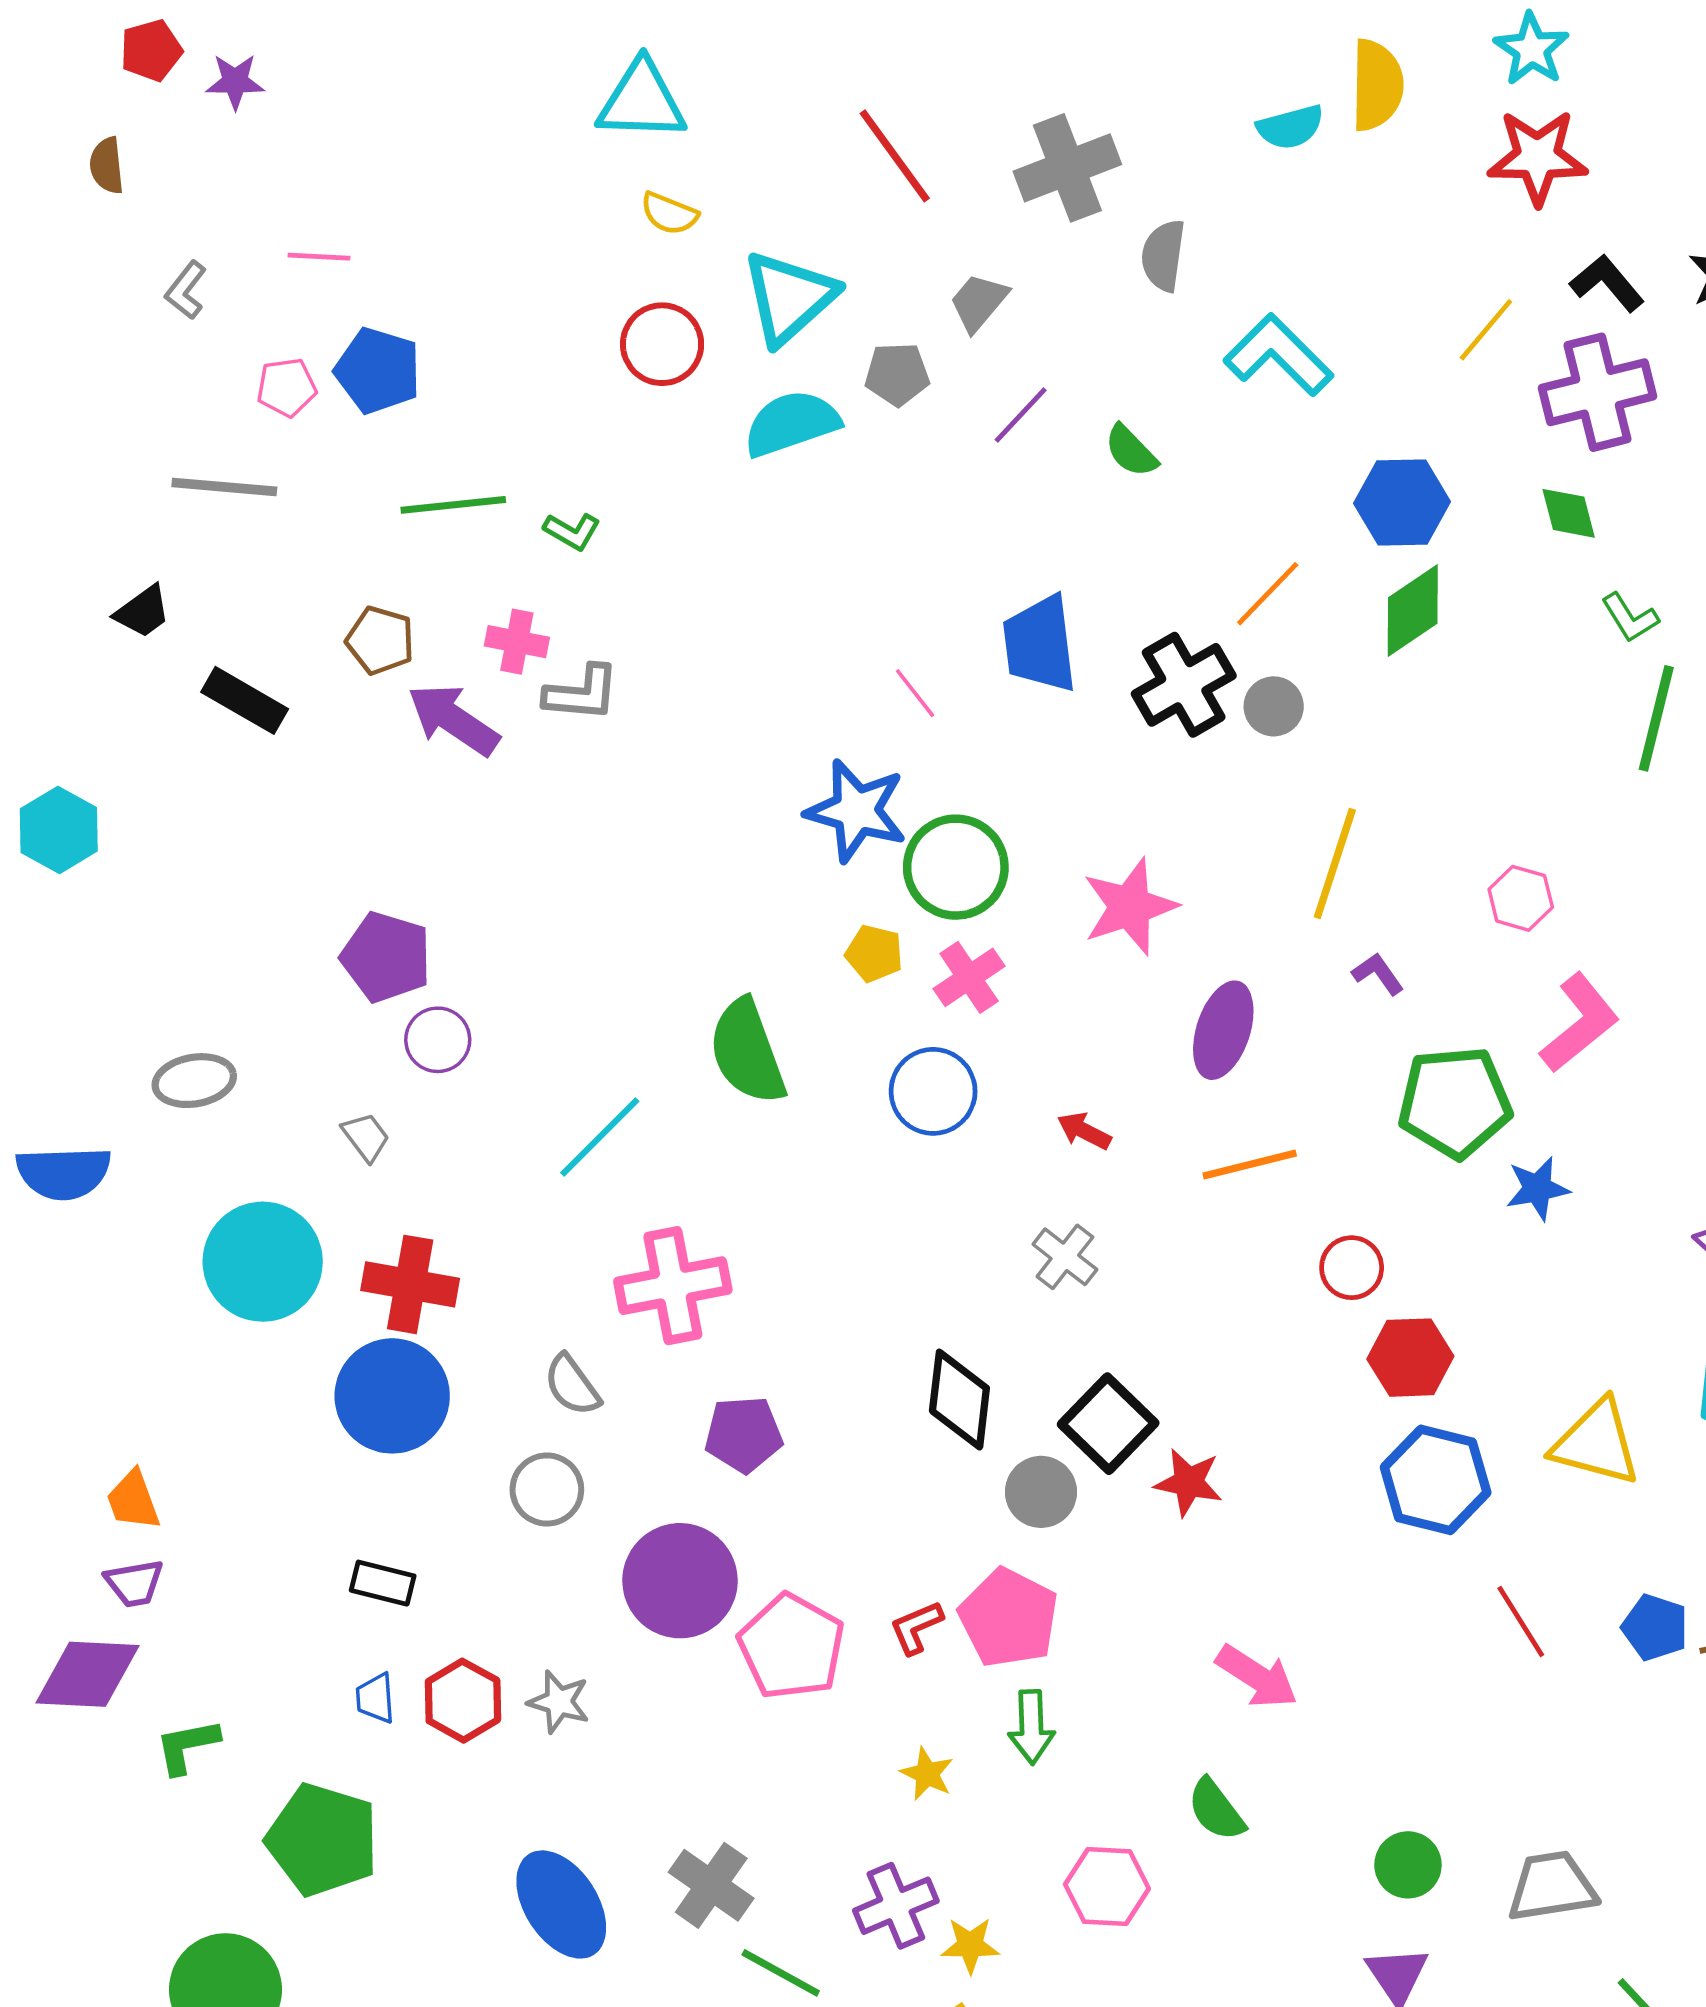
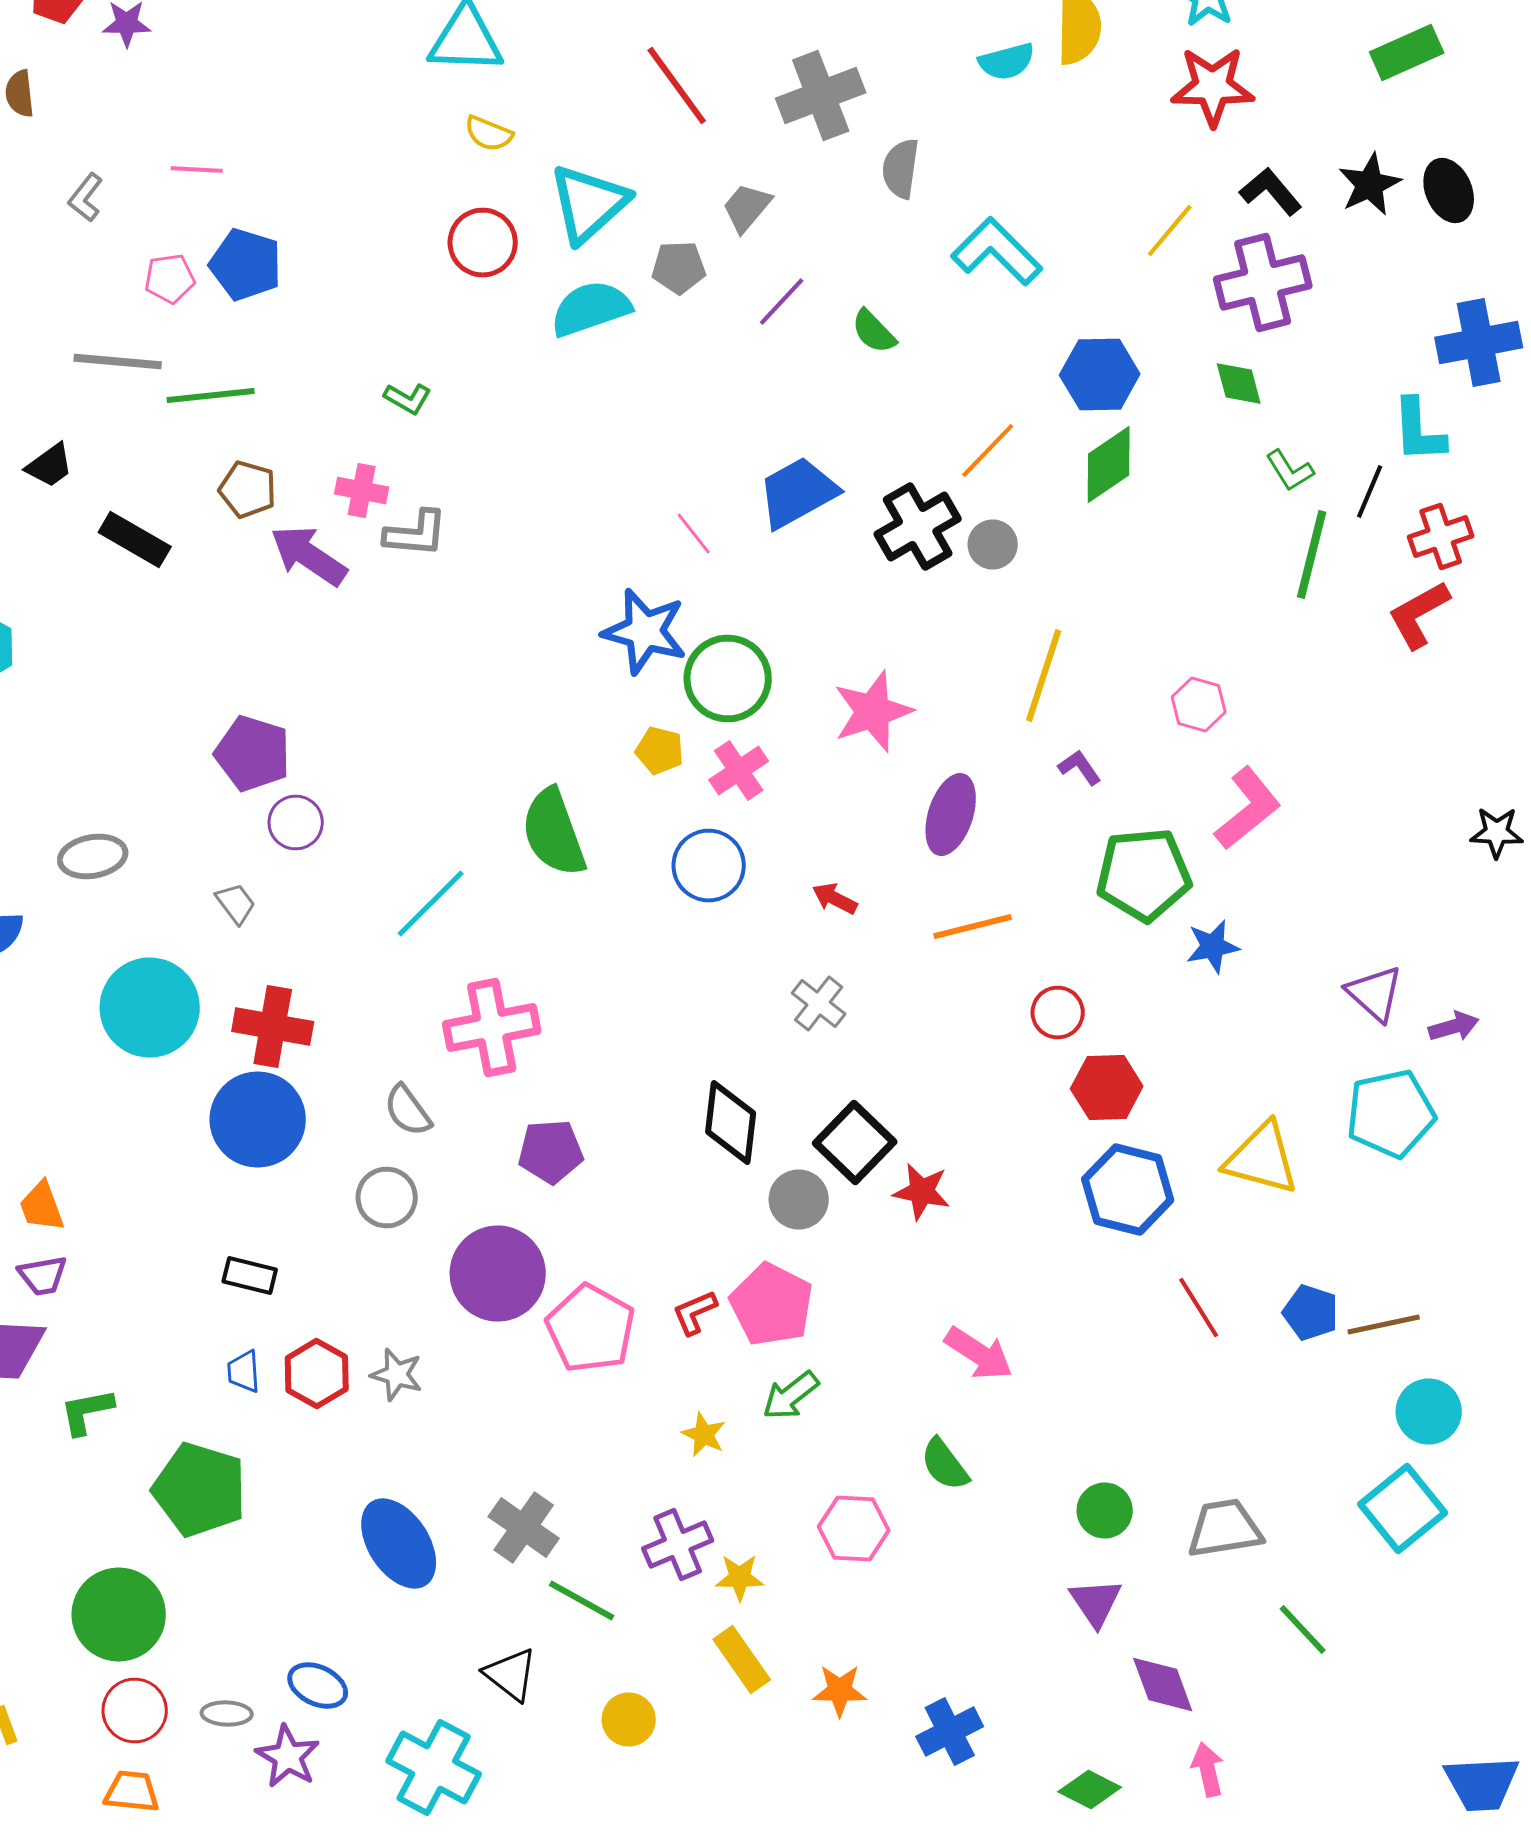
green line: (453, 505) -> (211, 396), moved
blue trapezoid: (1040, 644) -> (798, 492), turned 68
green arrow: (1031, 1727) -> (791, 1396), turned 54

